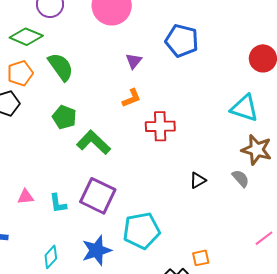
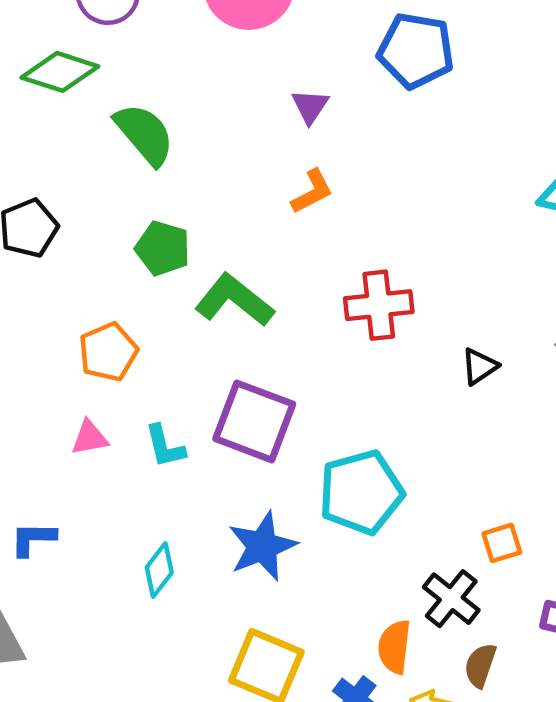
orange pentagon: (20, 73) -> (108, 352), moved
red cross: (160, 126) -> (379, 305), moved

